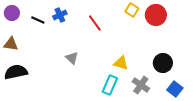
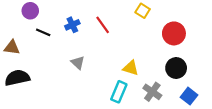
purple circle: (12, 13) -> (30, 11), moved
blue cross: (60, 15) -> (72, 25), moved
red circle: (156, 15) -> (174, 33), moved
black line: (38, 20) -> (43, 32), moved

